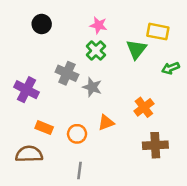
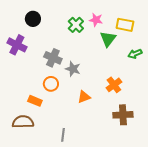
pink star: (98, 25) -> (96, 20), moved
green cross: (96, 51) -> (76, 25), moved
purple cross: (27, 90) -> (17, 45), moved
orange circle: (77, 134) -> (51, 84), moved

